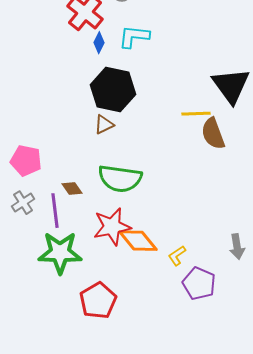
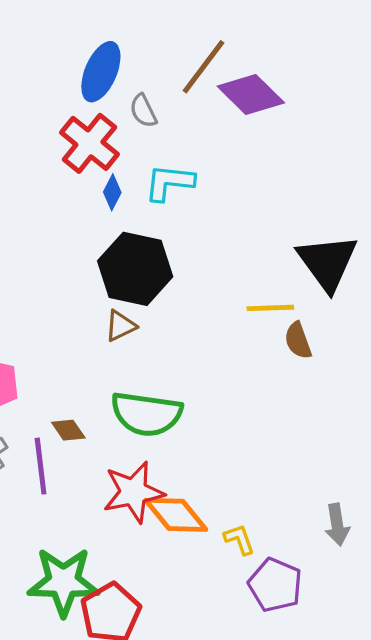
brown semicircle: (213, 134) -> (298, 341), size x0.7
green star: (60, 253) -> (63, 582), moved
yellow L-shape: (177, 256) -> (239, 539), turned 105

